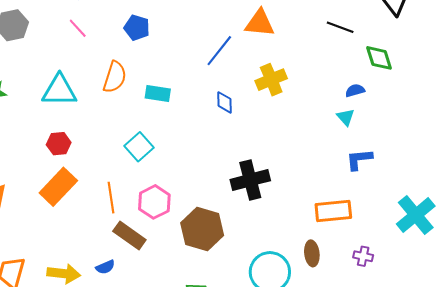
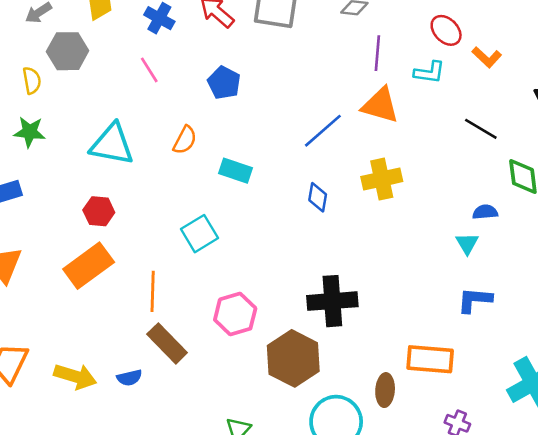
orange semicircle: (115, 77) -> (185, 140), size x0.7
pink hexagon: (154, 202) -> (235, 314), moved
brown hexagon: (202, 229) -> (293, 358), moved
brown ellipse: (312, 253) -> (385, 390), moved

